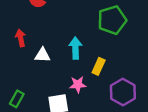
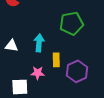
yellow rectangle: (99, 66) -> (56, 60), turned -32
purple hexagon: (123, 92) -> (77, 71), moved

